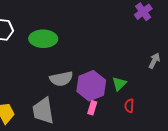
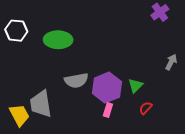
red semicircle: (129, 106) -> (146, 108), turned 40
gray trapezoid: (43, 111) -> (41, 104), moved

